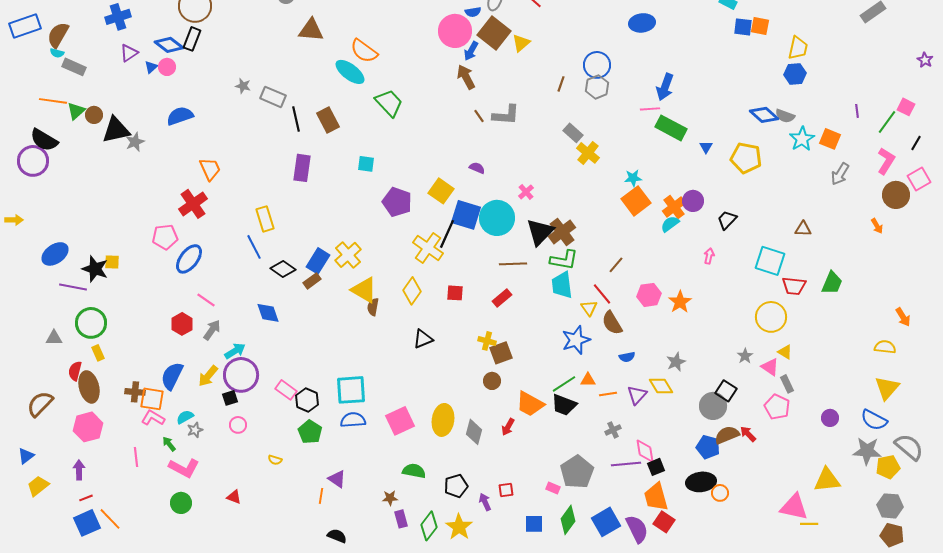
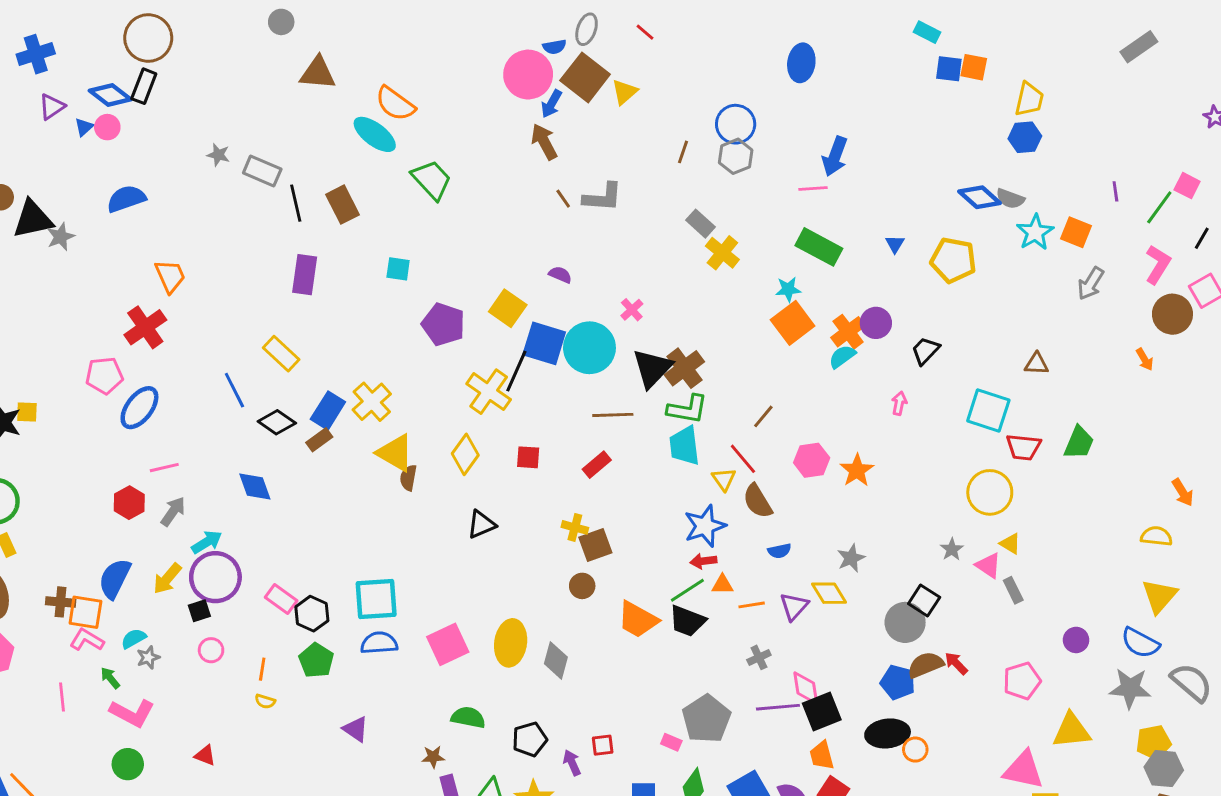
blue ellipse: (642, 23) -> (801, 63), turned -75
green rectangle: (671, 128) -> (819, 247), moved
yellow rectangle: (265, 219) -> (281, 354), moved, turned -30
pink line: (206, 300) -> (164, 468), turned -48
pink pentagon: (777, 407) -> (1022, 681), moved, turned 30
red arrow: (508, 427) -> (703, 561), moved, turned 54
black square: (656, 467) -> (822, 712), size x1.5
yellow pentagon: (888, 467) -> (1153, 742), moved
orange line: (321, 496) -> (262, 669), moved
orange trapezoid: (656, 497) -> (822, 755), size x0.7

